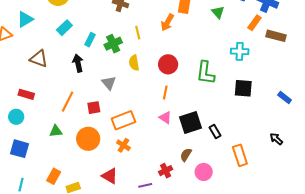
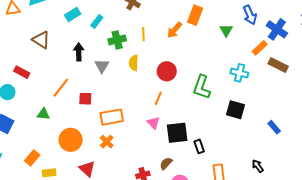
cyan rectangle: (90, 40) -> (97, 21), moved
gray triangle: (109, 83) -> (102, 66), moved
orange circle: (88, 139) -> (71, 140), moved

